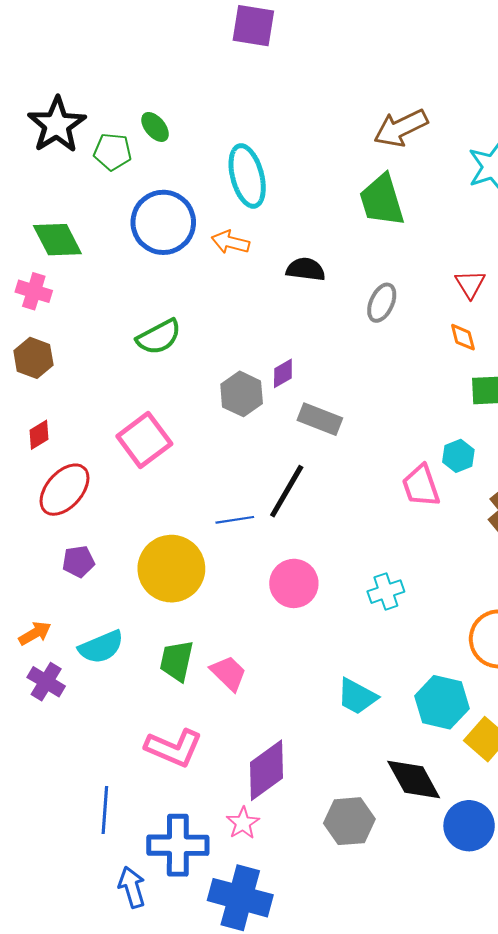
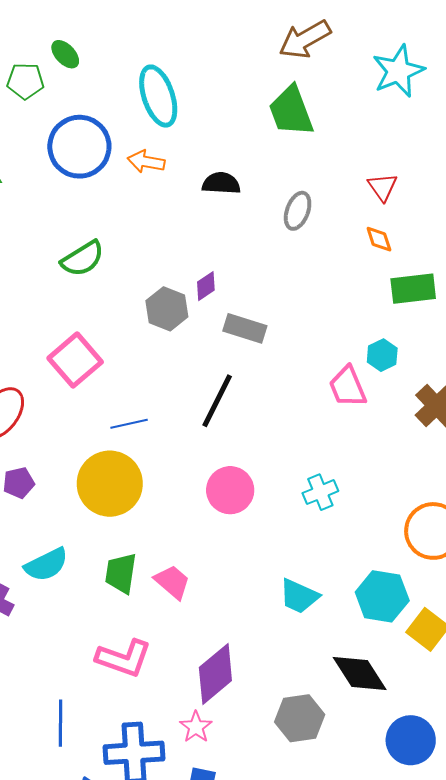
blue line: (235, 520) -> (129, 424), moved
blue circle: (469, 826) -> (411, 740), moved

